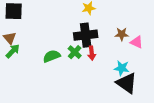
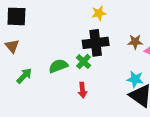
green arrow: (13, 51) -> (24, 76), moved
red arrow: (92, 53) -> (82, 90), moved

